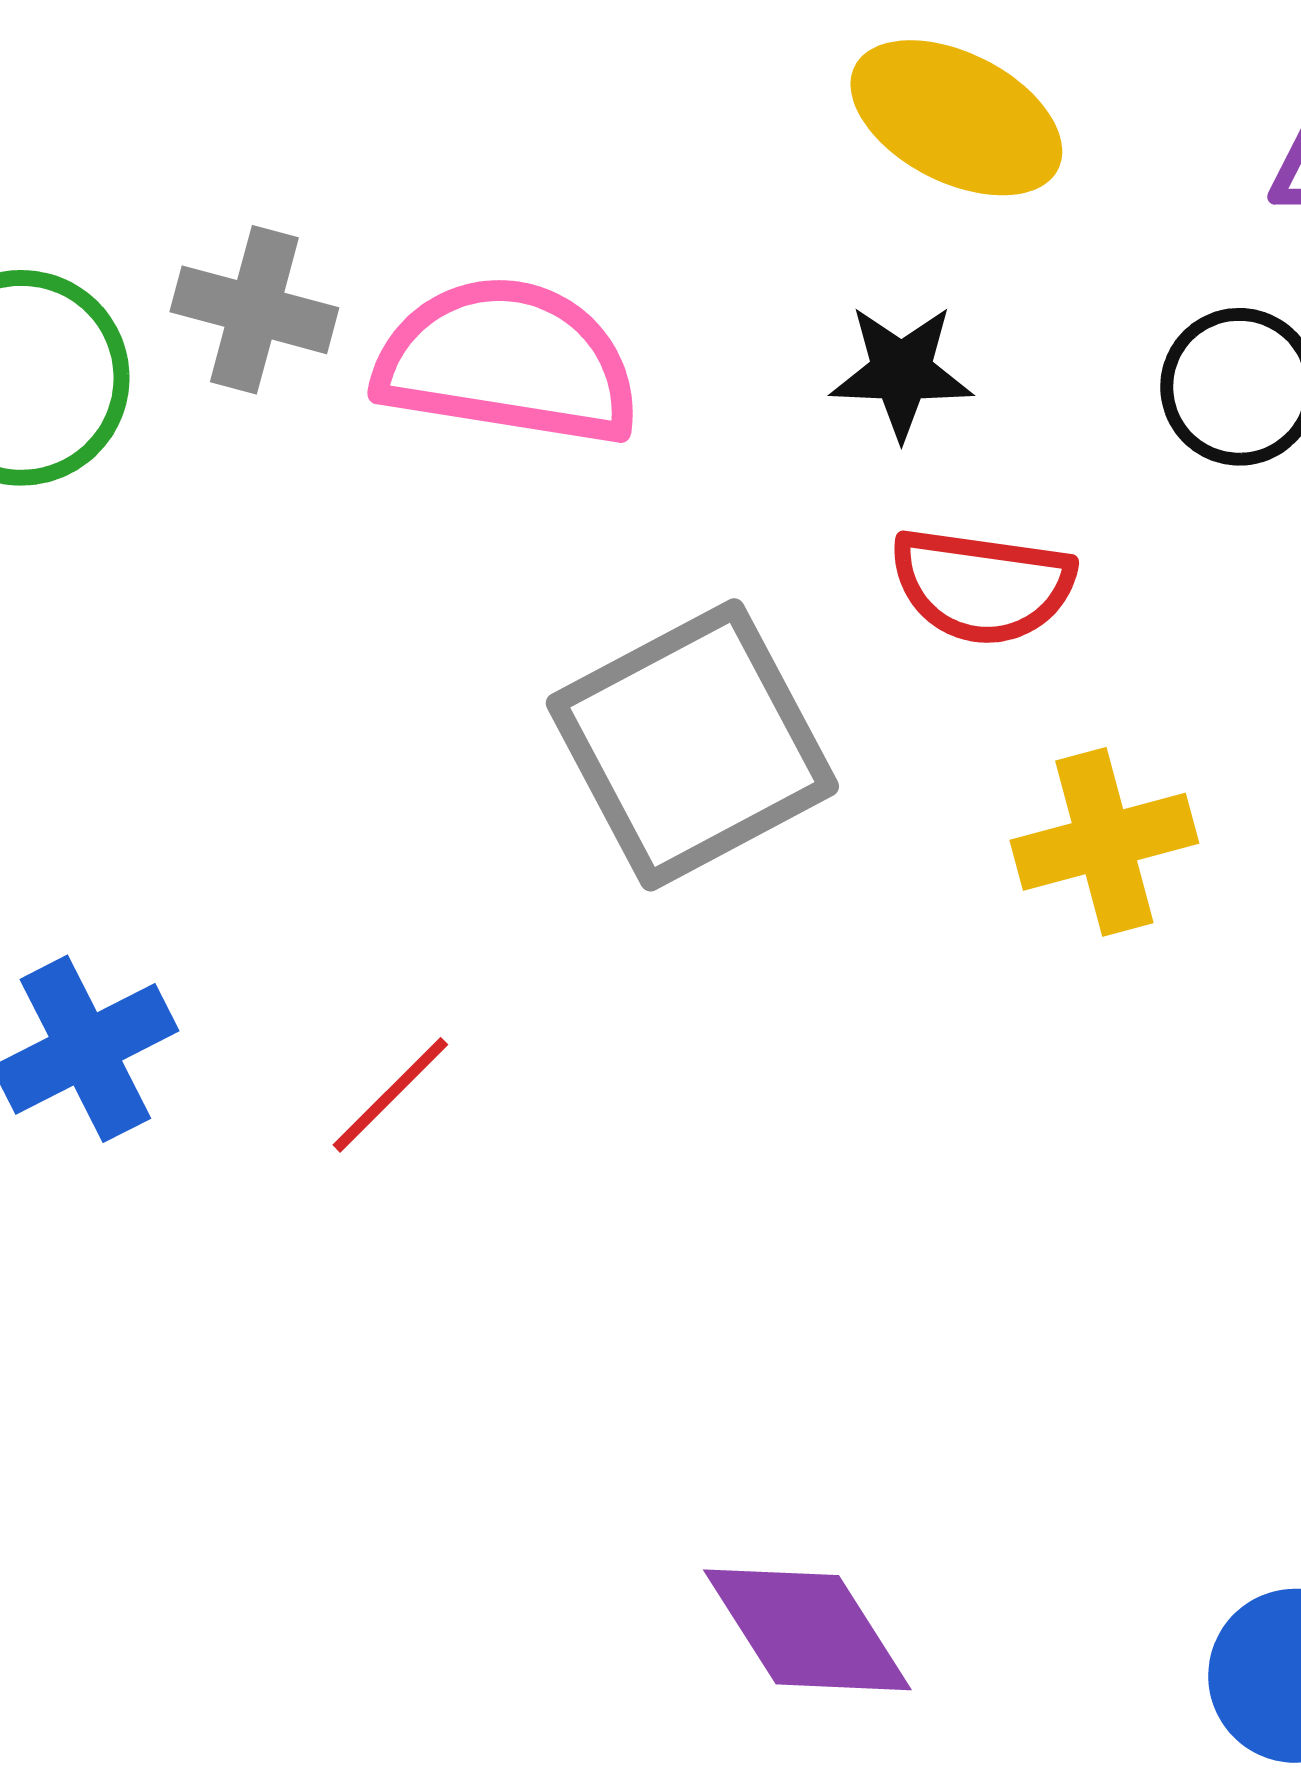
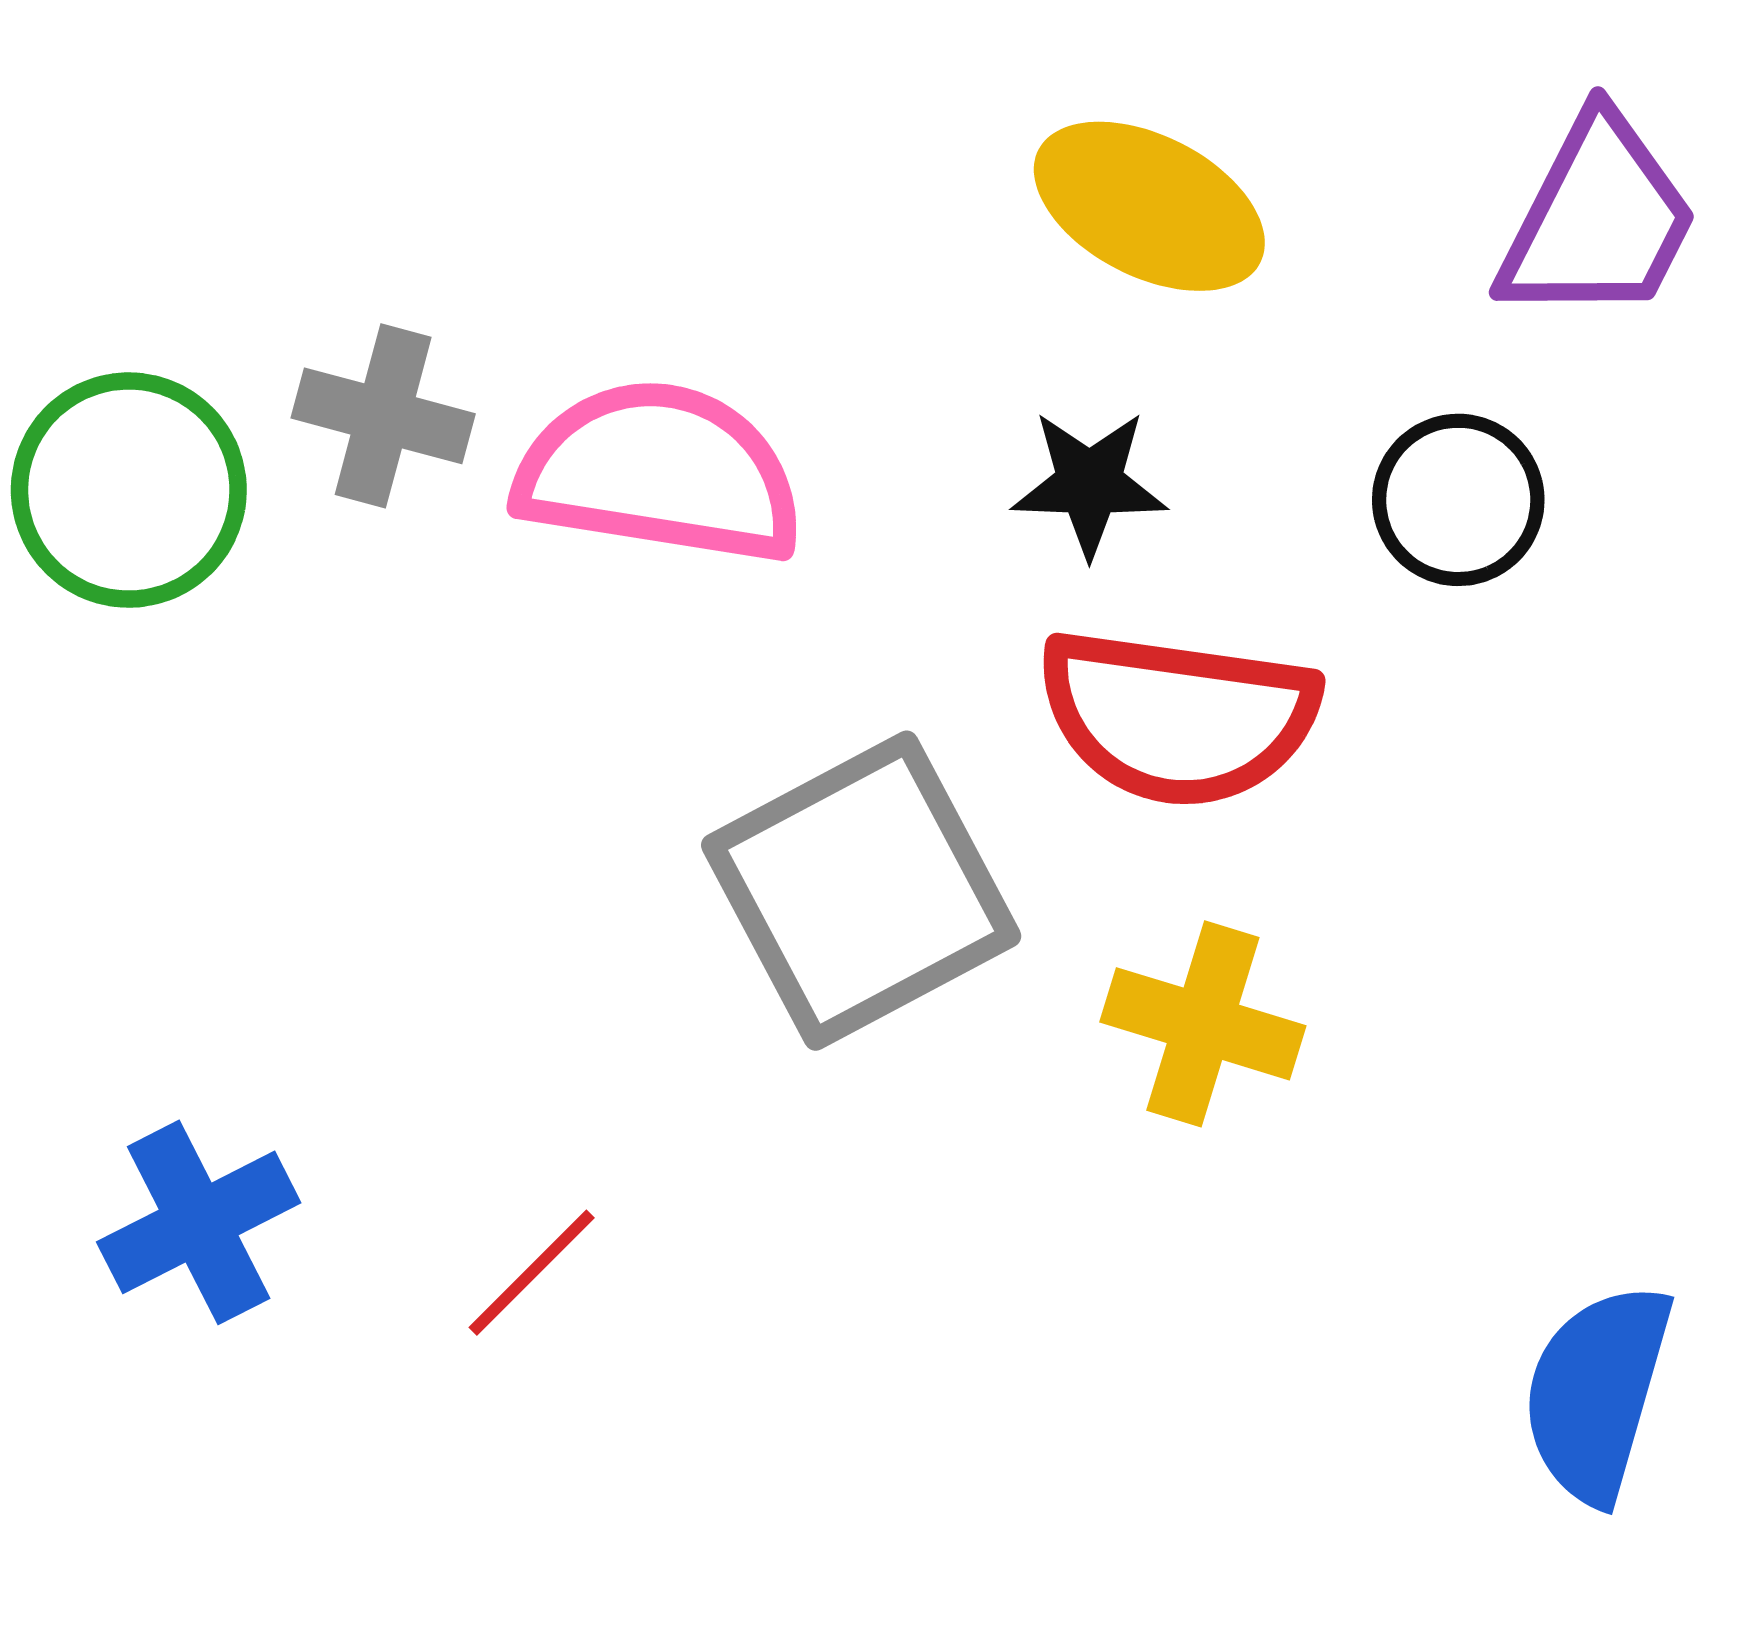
red semicircle: (982, 586) -> (1178, 717), size x1.4
yellow cross: (1104, 842) -> (1203, 1024), moved, turned 32

